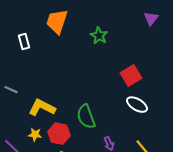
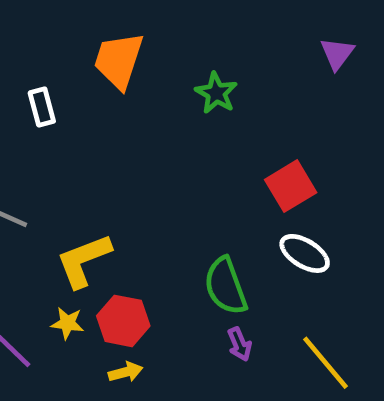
yellow L-shape: (42, 108) -> (84, 260), turned -48
green semicircle: (86, 117) -> (226, 286), moved

